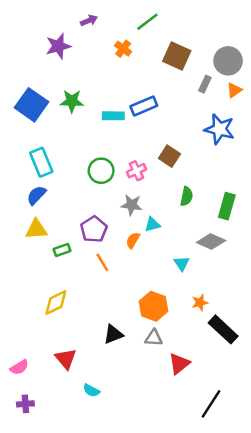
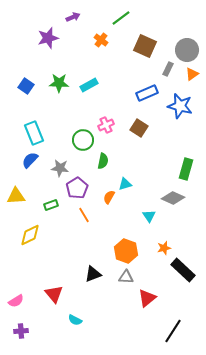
blue square: (31, 105) -> (26, 86), size x0.6
blue rectangle: (144, 106) -> (147, 93), moved
cyan rectangle: (113, 116) -> (89, 85), moved, turned -30
pink cross: (136, 171) -> (106, 125), moved
green semicircle: (187, 196) -> (103, 161), moved
gray star: (132, 205) -> (60, 168), moved
yellow triangle: (36, 229) -> (16, 196), moved
yellow diamond: (56, 303) -> (30, 235), moved

